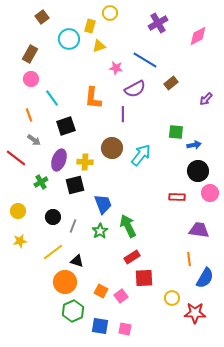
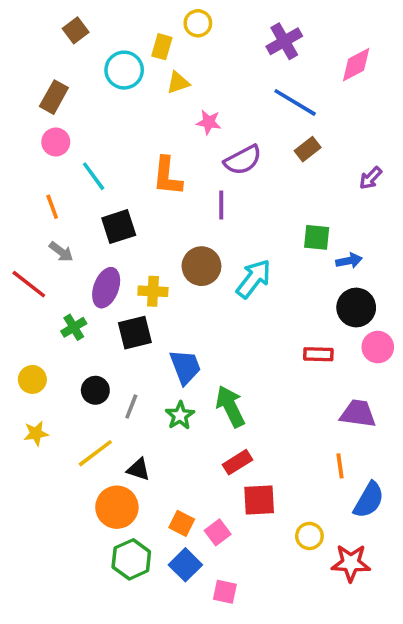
blue line: (145, 60) -> (295, 102), moved
blue square: (100, 326) -> (185, 565), moved, turned 36

